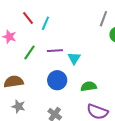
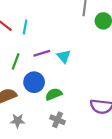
blue circle: (57, 80) -> (34, 82), moved
green semicircle: (89, 86) -> (54, 94), moved

